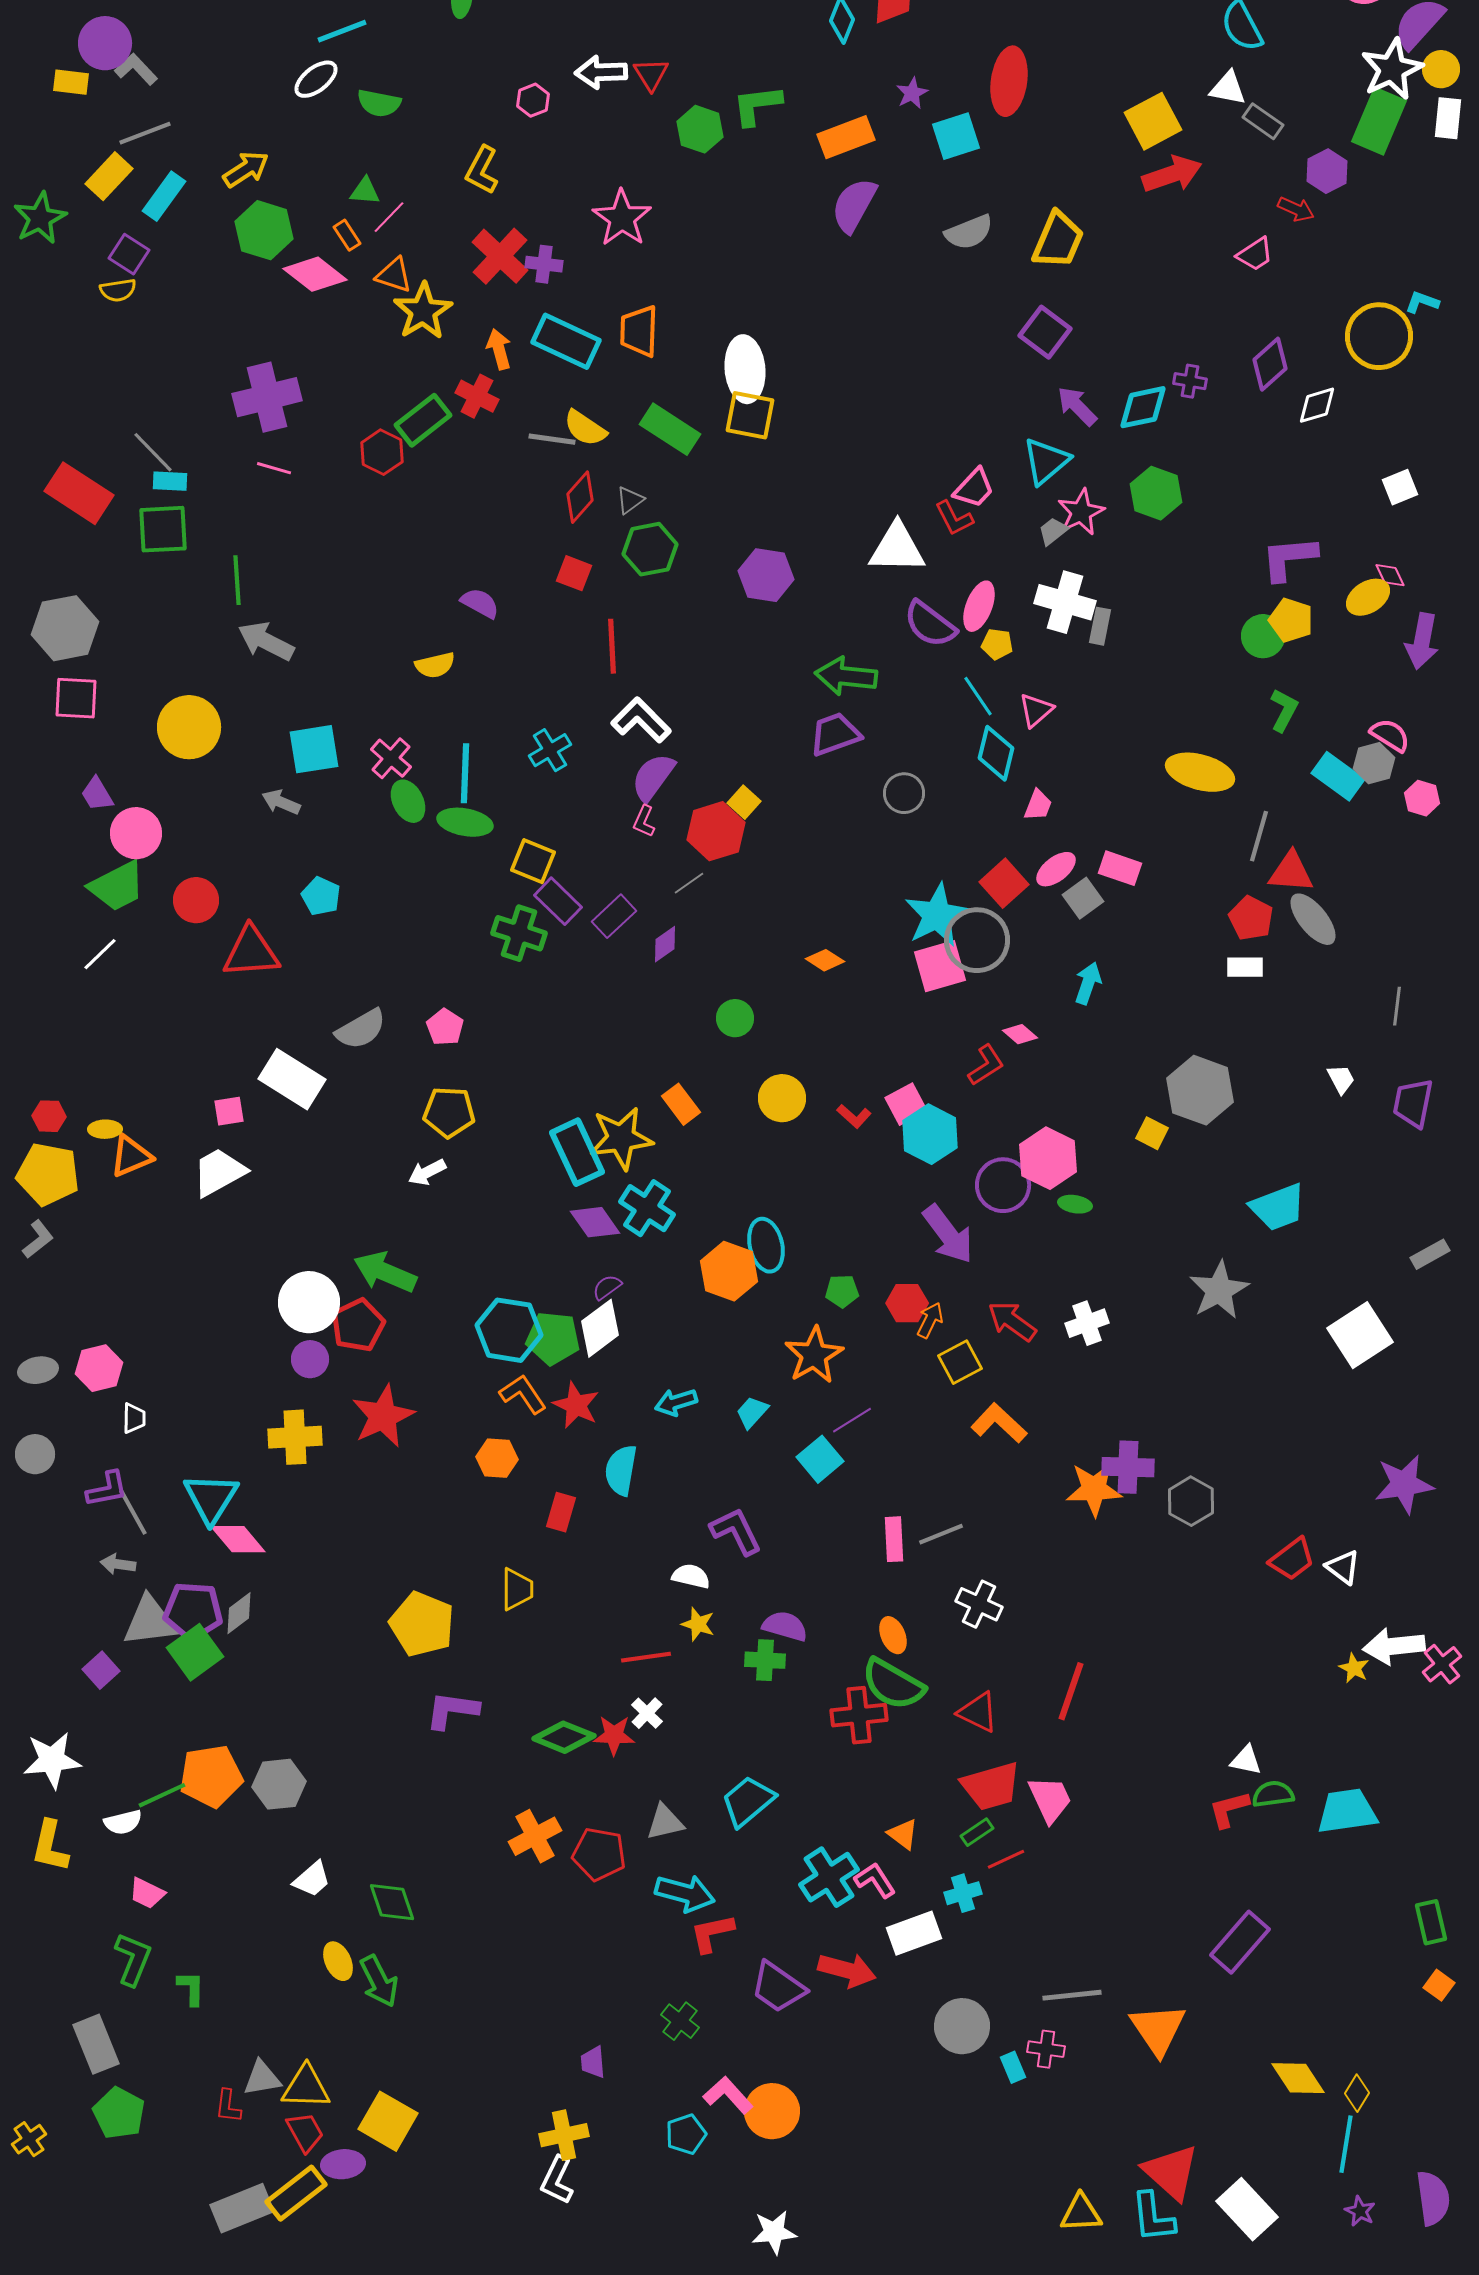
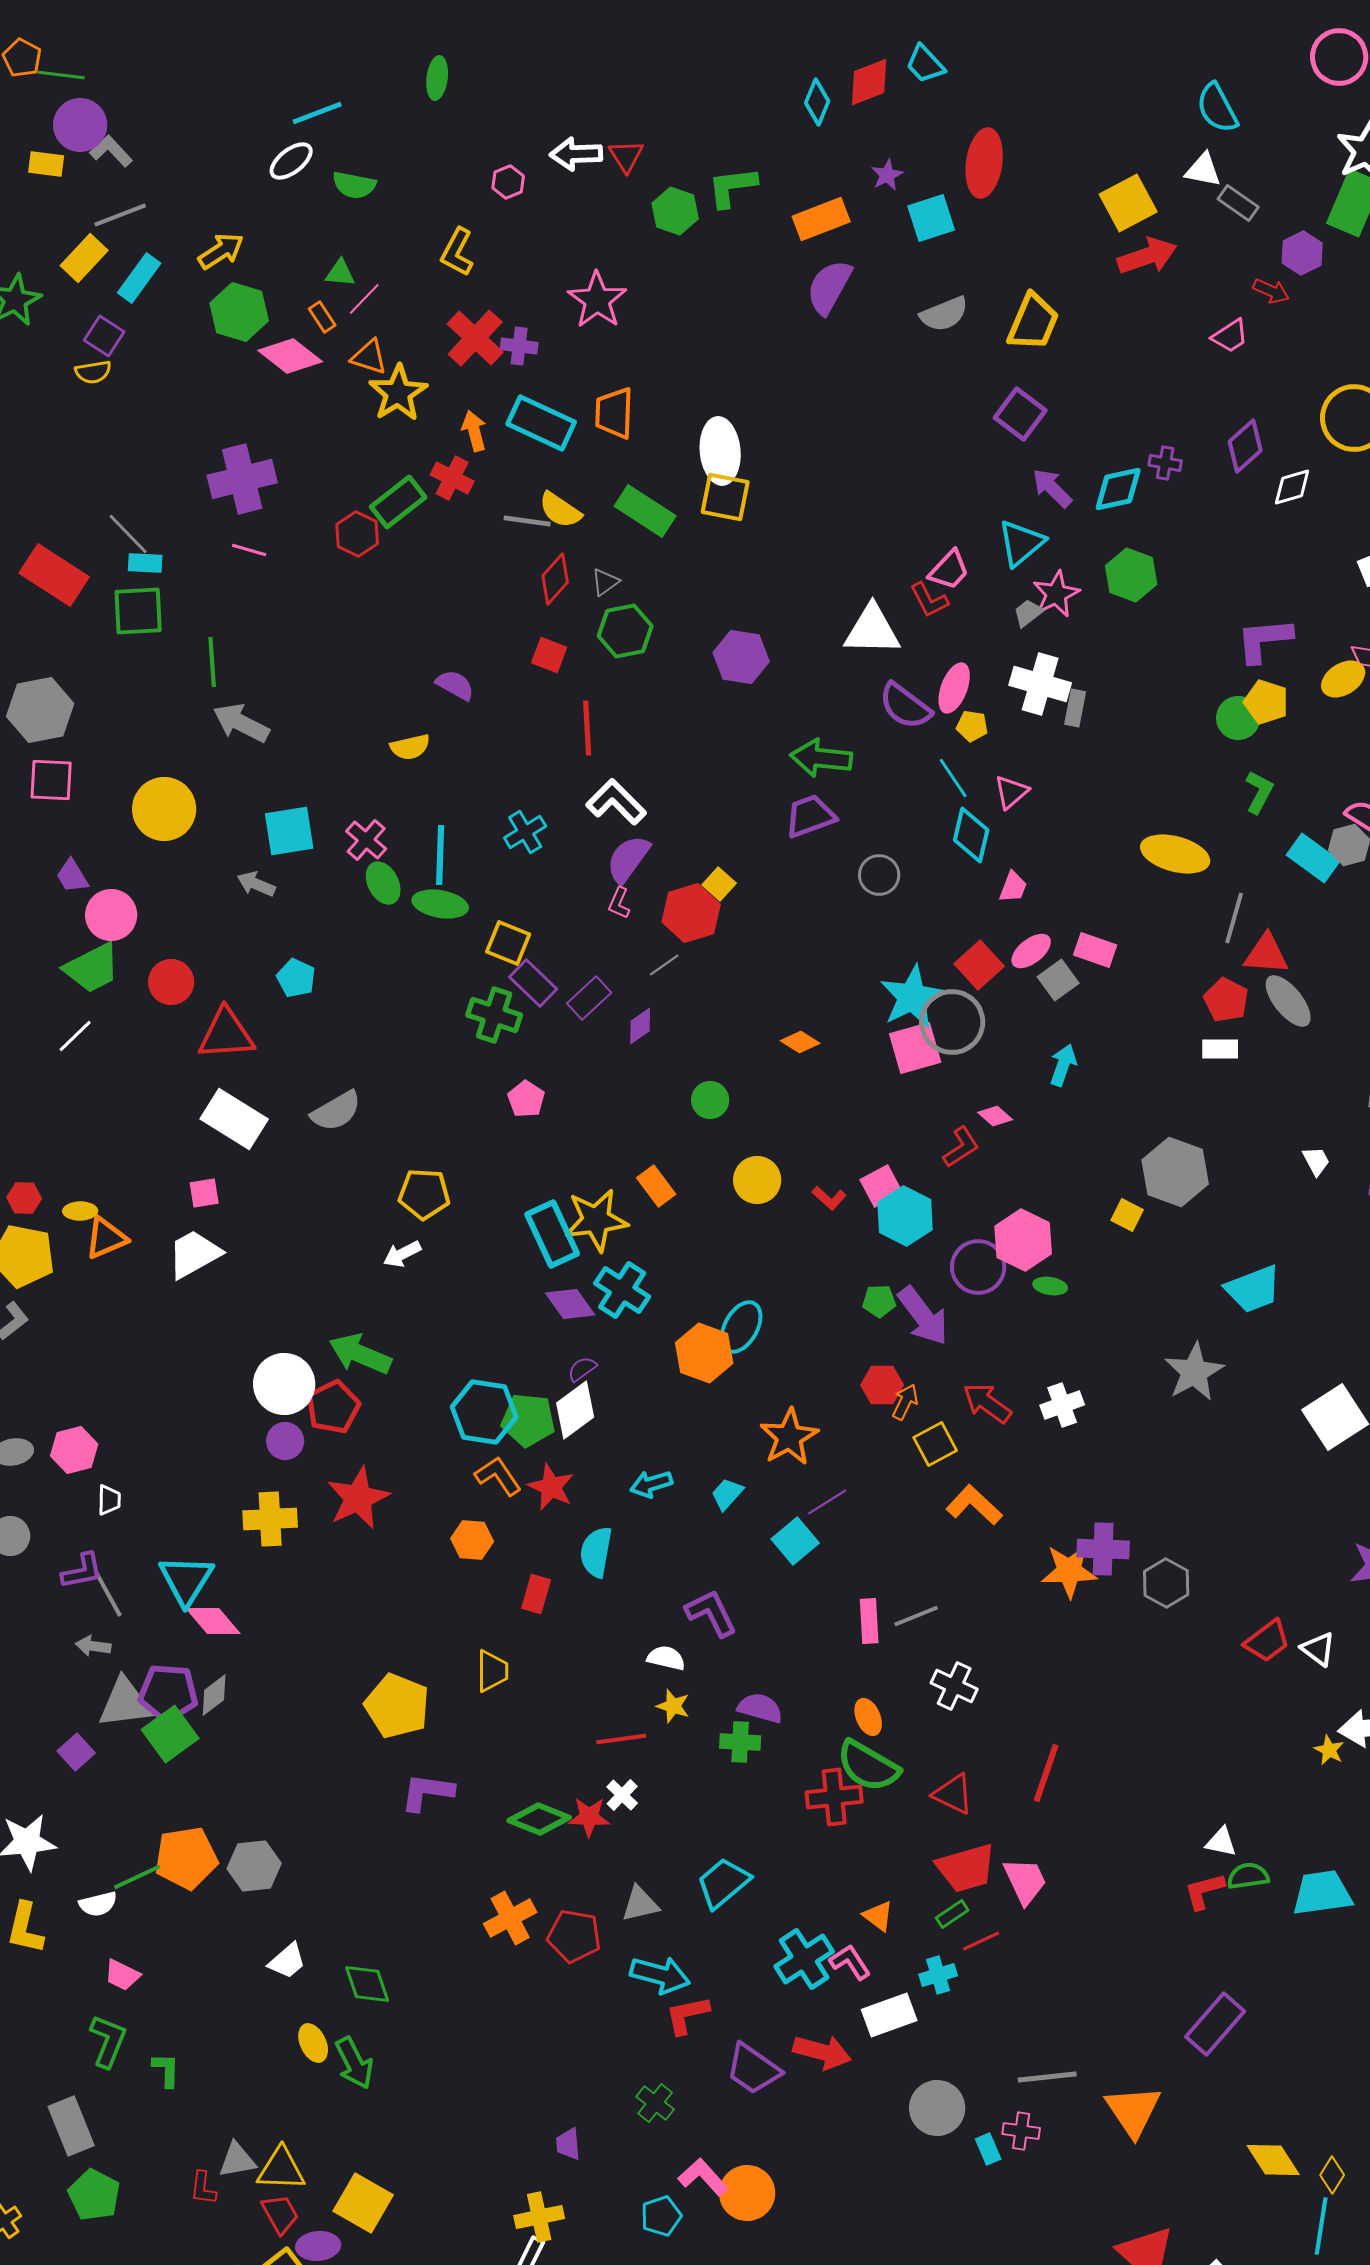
pink pentagon: (445, 1027) -> (526, 1099), moved
white rectangle: (292, 1079) -> (234, 1119), moved
cyan ellipse: (766, 1245) -> (741, 1327), turned 42
green pentagon: (842, 1291) -> (879, 1301), moved

